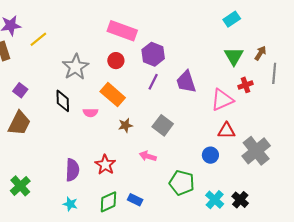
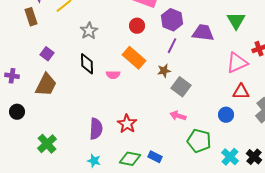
green triangle: (234, 56) -> (236, 21), moved
gray star: (76, 67) -> (89, 31), moved, size x0.7
purple trapezoid: (186, 82) -> (203, 33), moved, turned 115
brown star: (125, 125) -> (164, 71), moved
pink arrow: (148, 156) -> (178, 116), moved
green diamond: (108, 202) -> (130, 159), turned 35

